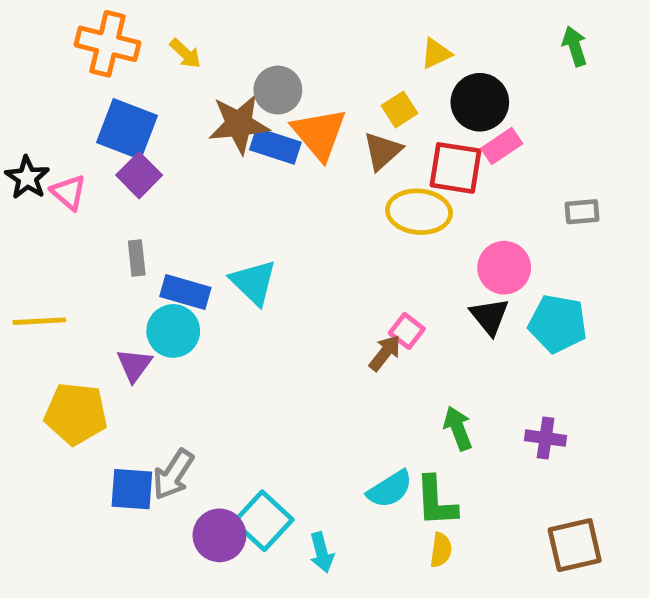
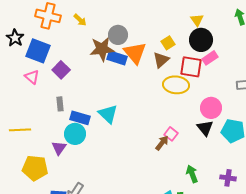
yellow triangle: (436, 54) -> (197, 20), moved, turned -40
blue square: (127, 129) -> (38, 51), moved
black star: (27, 178) -> (15, 38), moved

